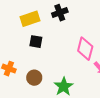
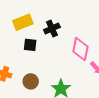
black cross: (60, 13) -> (52, 28), moved

